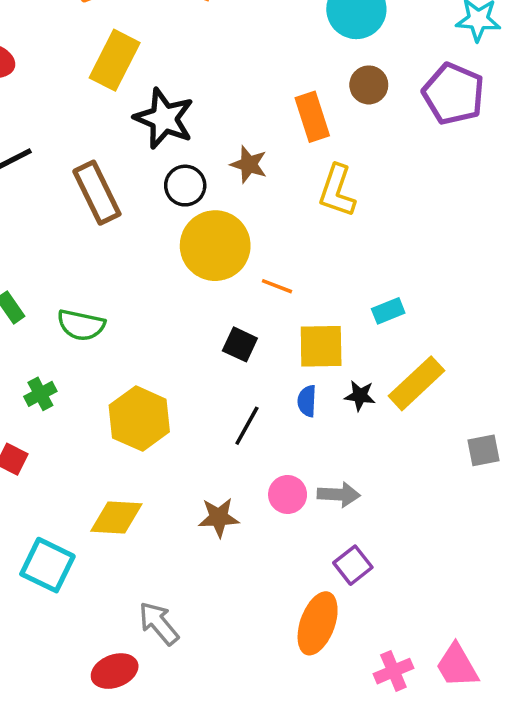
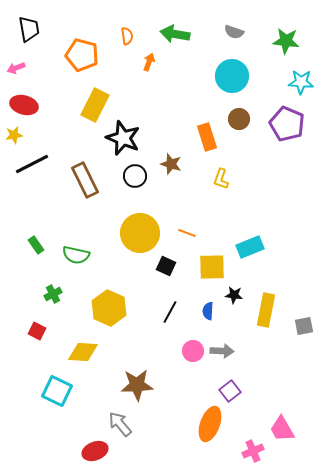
yellow L-shape: (337, 191) -> (221, 179), size x0.7
yellow circle: (215, 246) -> (140, 233), moved
cyan rectangle: (388, 311) -> (250, 247), size x1.5
yellow rectangle: (416, 383) -> (266, 310), moved, turned -36
blue semicircle: (307, 401) -> (208, 311), moved
yellow diamond: (116, 517) -> (83, 352), moved
brown star: (219, 517) -> (137, 385), moved, size x1.4
pink trapezoid: (457, 666) -> (282, 429), moved

